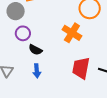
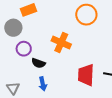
orange cross: (72, 33) -> (61, 43), moved

